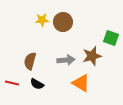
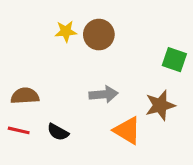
brown star: (92, 56) -> (160, 105), moved
brown semicircle: (30, 61) -> (25, 96), moved, turned 72

